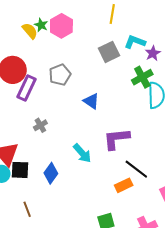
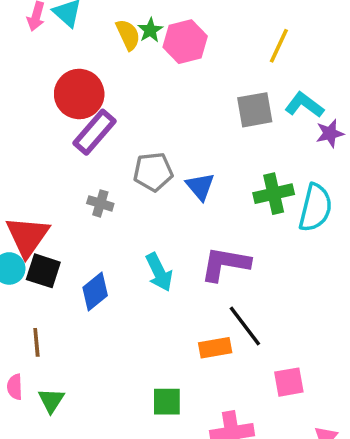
gray pentagon: (60, 75) -> (153, 172), moved
green cross: (142, 77) -> (274, 194), moved
gray cross: (40, 125) -> (100, 203), turned 32

